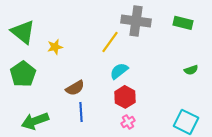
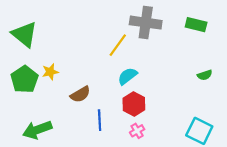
yellow star: (55, 47) -> (50, 72), moved
blue line: (81, 112) -> (100, 120), moved

